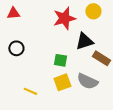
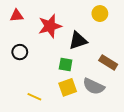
red star: (64, 18) -> (50, 26), moved
black triangle: (84, 41) -> (78, 41), moved

